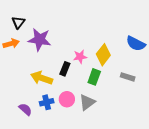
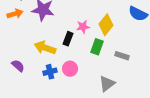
gray rectangle: (128, 77) -> (122, 56), moved
gray triangle: (87, 102) -> (107, 84), moved
purple semicircle: (25, 109) -> (18, 66), moved

